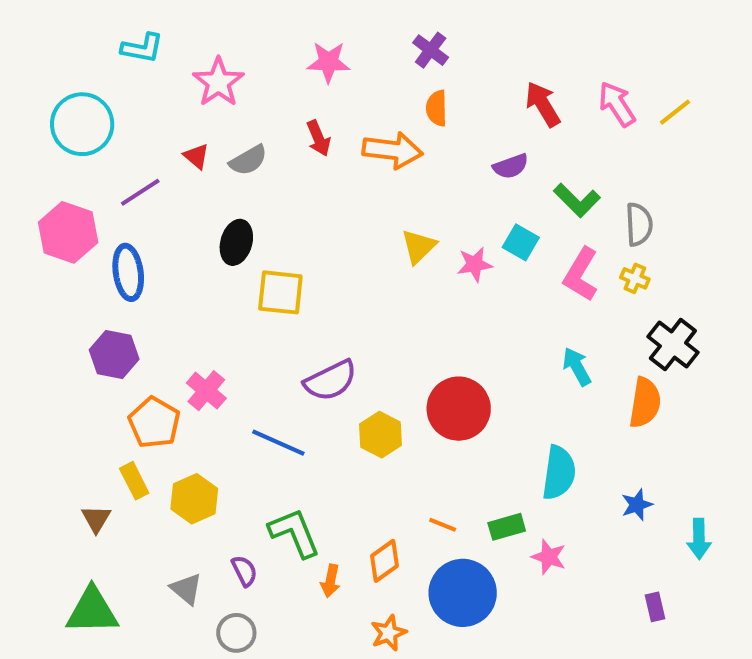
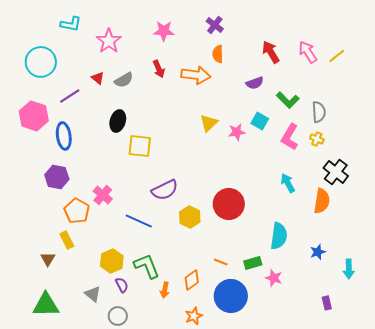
yellow hexagon: (194, 499) -> (112, 261), moved

